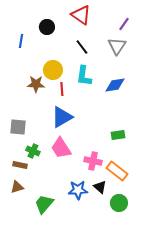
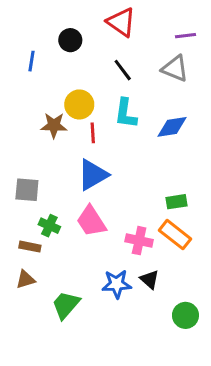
purple line: (124, 24) -> (185, 36), turned 48
gray triangle: (117, 46) -> (175, 69), turned -42
orange rectangle: (117, 171) -> (175, 235), moved
green circle: (119, 203) -> (185, 315), moved

